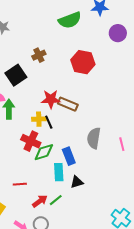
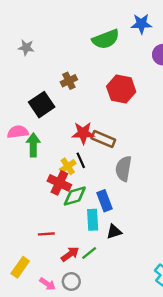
yellow cross: (39, 119) -> (68, 166), moved, turned -32
gray semicircle: (94, 138) -> (124, 169), moved

